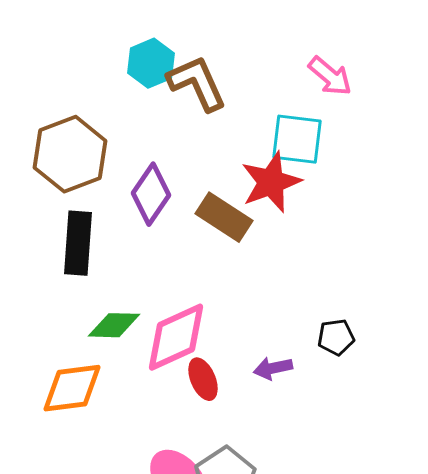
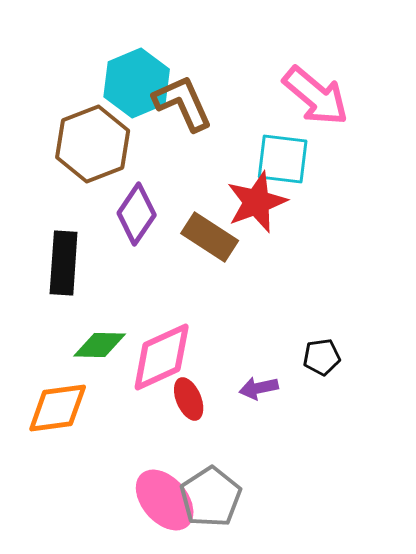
cyan hexagon: (151, 63) -> (137, 83), size x1.4
pink arrow: (330, 76) -> (316, 96), size x1.5
brown hexagon: (70, 154) -> (93, 144), moved

